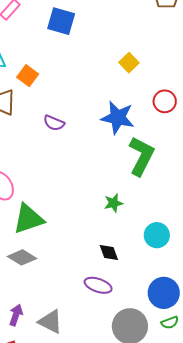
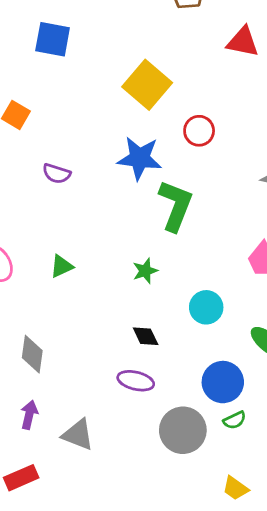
yellow square: (129, 63) -> (147, 85), size x1.8
green triangle: (28, 219) -> (62, 266), moved, size x0.6
gray diamond: (22, 257) -> (32, 354), turned 72
purple arrow: (16, 315) -> (29, 415), moved

